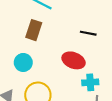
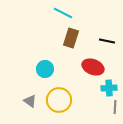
brown rectangle: (34, 30) -> (71, 38), moved

